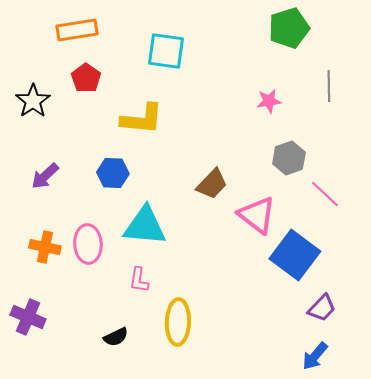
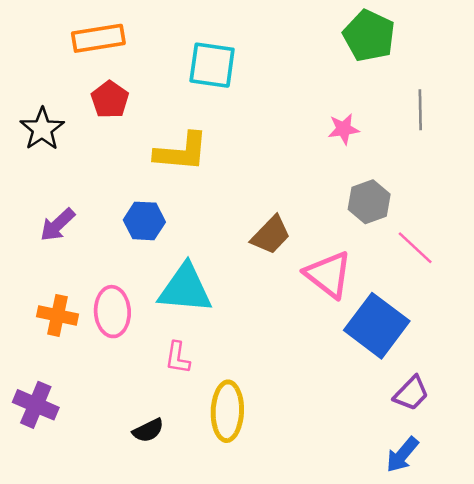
green pentagon: (289, 28) -> (369, 36), turned -30

